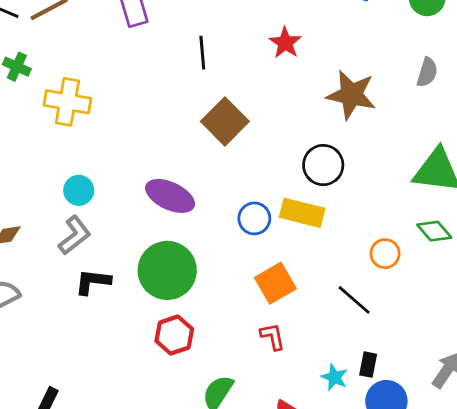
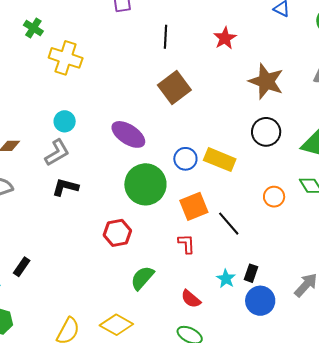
black circle: (323, 165) -> (266, 132), moved
green circle: (167, 270) -> (145, 184), moved
black line: (354, 300) -> (229, 224), moved

